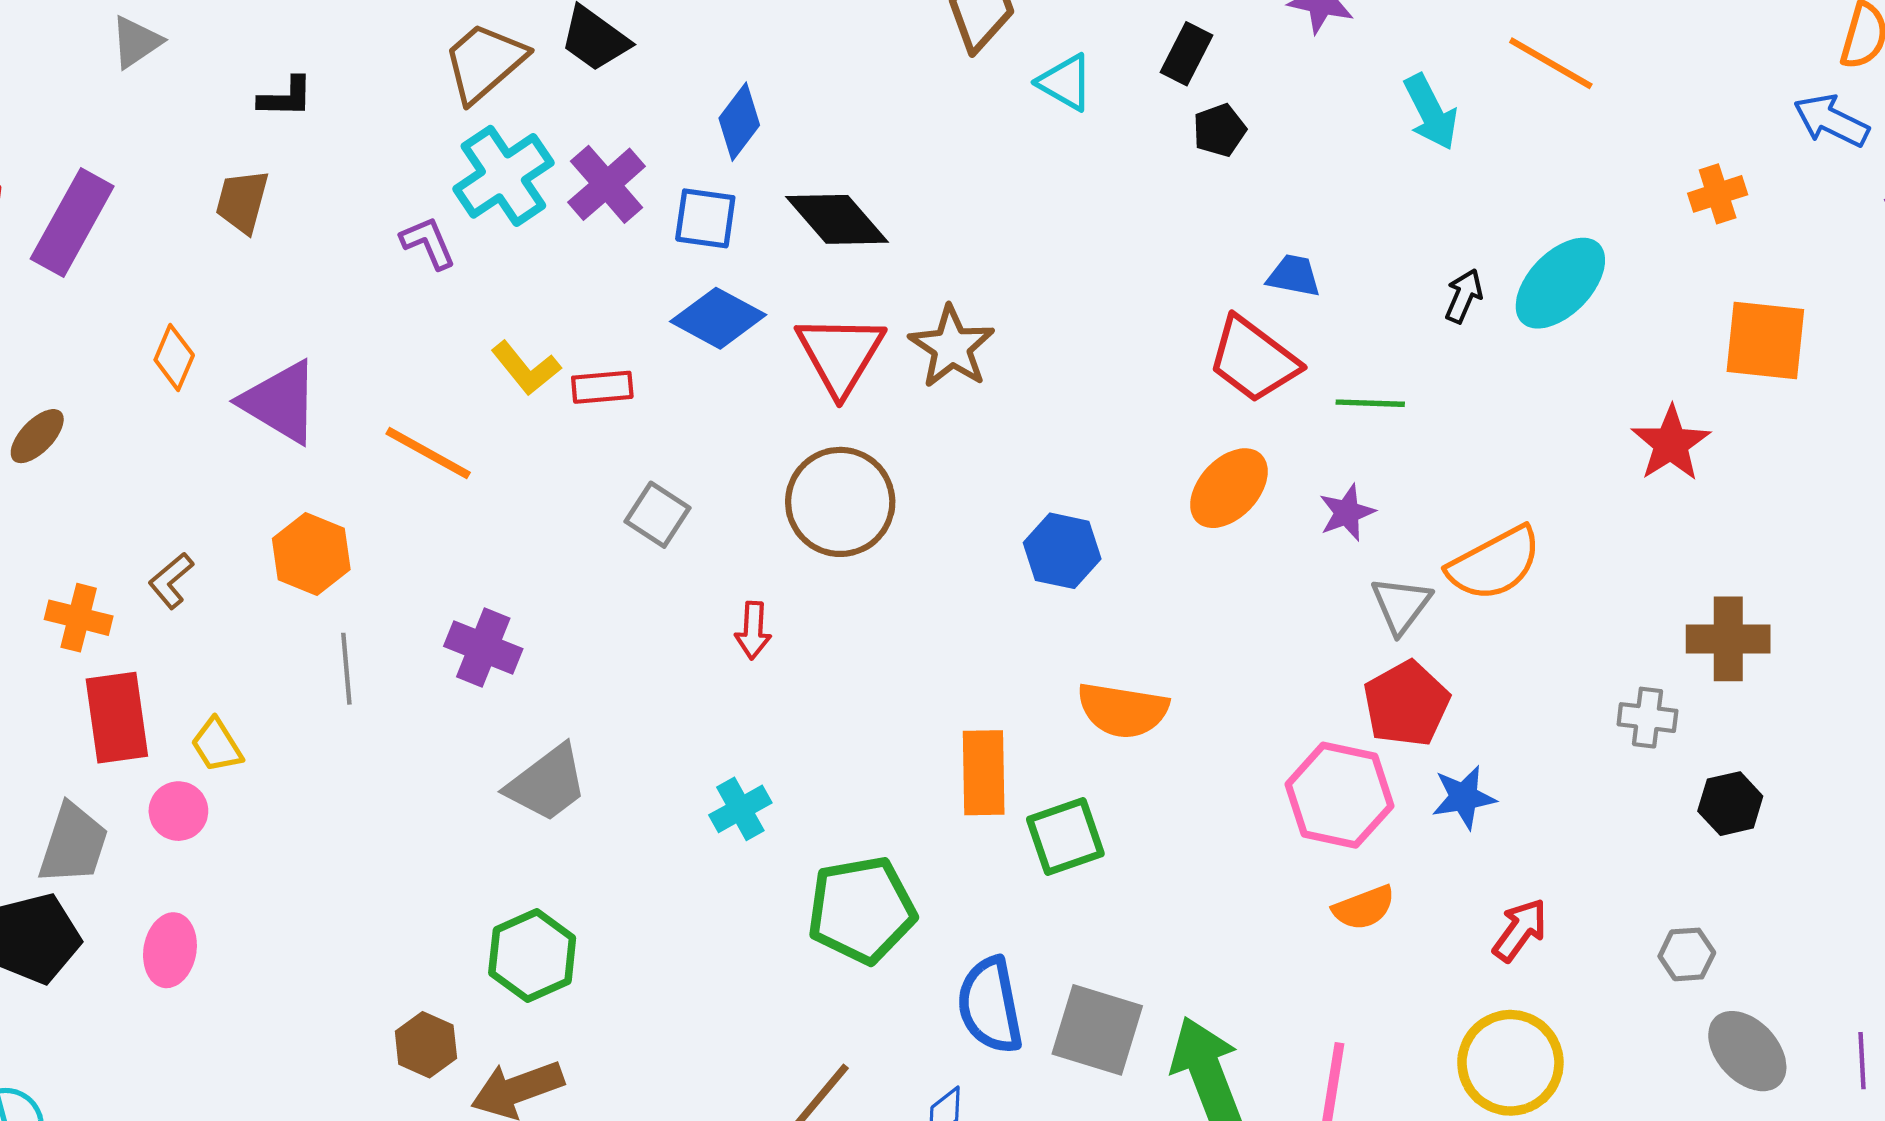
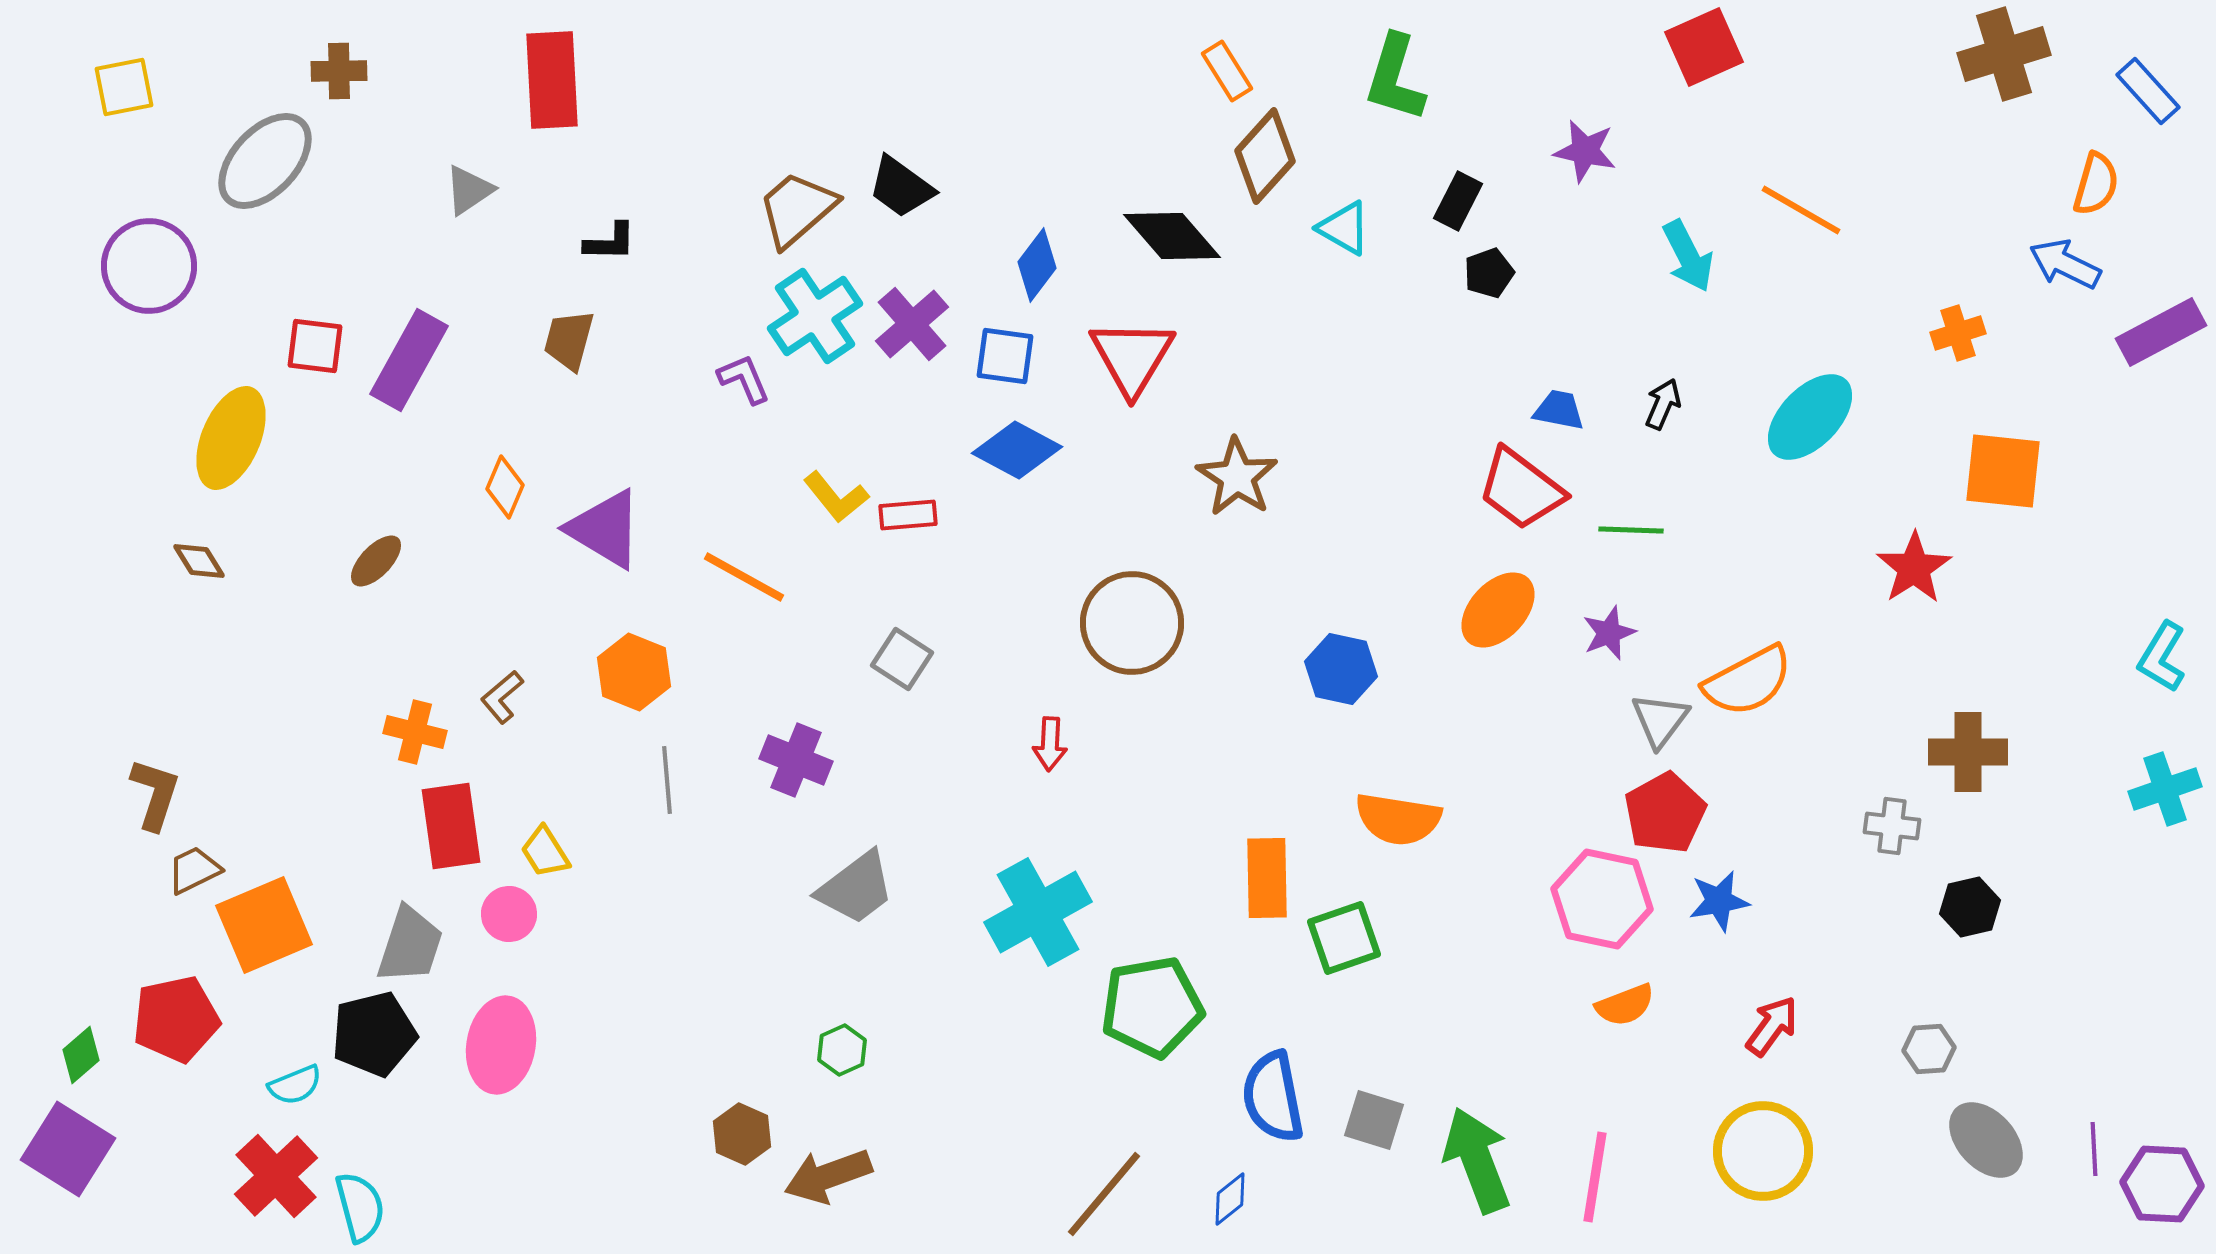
black diamond: (837, 219) -> (1172, 236), moved
black arrow: (1464, 296) -> (1663, 404), moved
red triangle: (840, 354) -> (1132, 357), moved
gray square: (658, 515) -> (902, 659), moved
cyan cross: (740, 809) -> (1038, 912), size x1.8
pink ellipse: (170, 950) -> (501, 1045), size x1.4
green hexagon: (532, 956) -> (842, 1050), size x0.6
gray square: (1097, 1030) -> (1374, 1120), size x0.7

